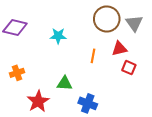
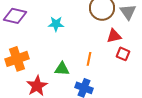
orange line: (93, 56) -> (89, 59), moved
orange cross: (17, 73) -> (17, 59), size x1.6

